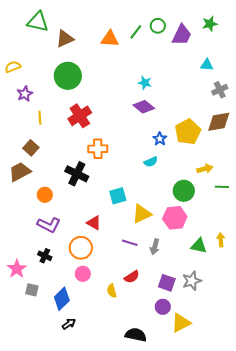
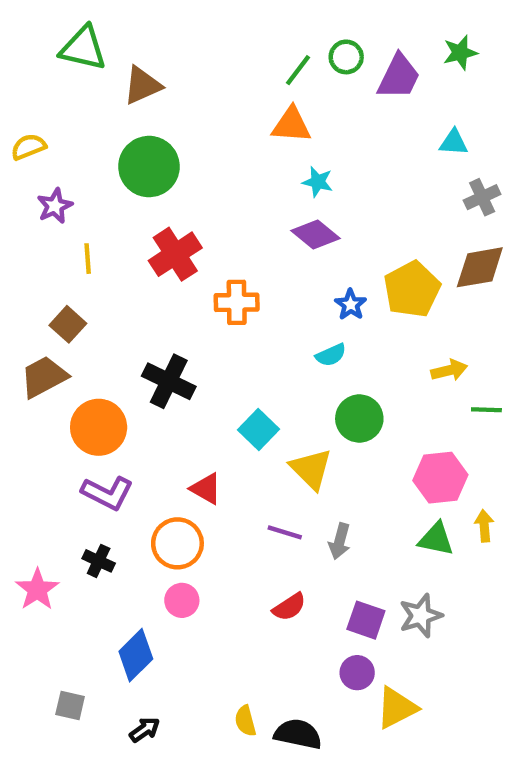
orange triangle: (110, 39) -> (291, 125), moved
orange cross: (98, 149) -> (237, 302), moved
green circle: (184, 191) -> (359, 419), moved
orange circle: (45, 195) -> (99, 427), size x1.6
cyan square: (118, 196) -> (259, 429), turned -30
yellow triangle: (142, 214) -> (311, 469), turned -50
pink hexagon: (175, 218) -> (440, 478), moved
gray square: (32, 290) -> (70, 706), moved
yellow semicircle: (112, 291) -> (245, 721), moved
black arrow: (69, 324) -> (145, 730), moved

